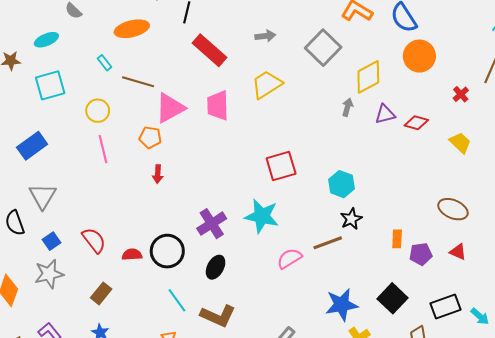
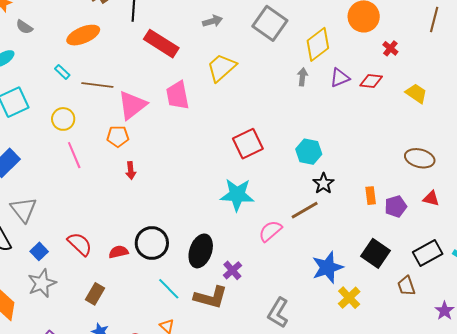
red cross: (461, 94) -> (390, 48), moved
purple cross: (212, 224) -> (232, 270), moved, size x0.7
black ellipse: (216, 267) -> (201, 251), size x1.4

